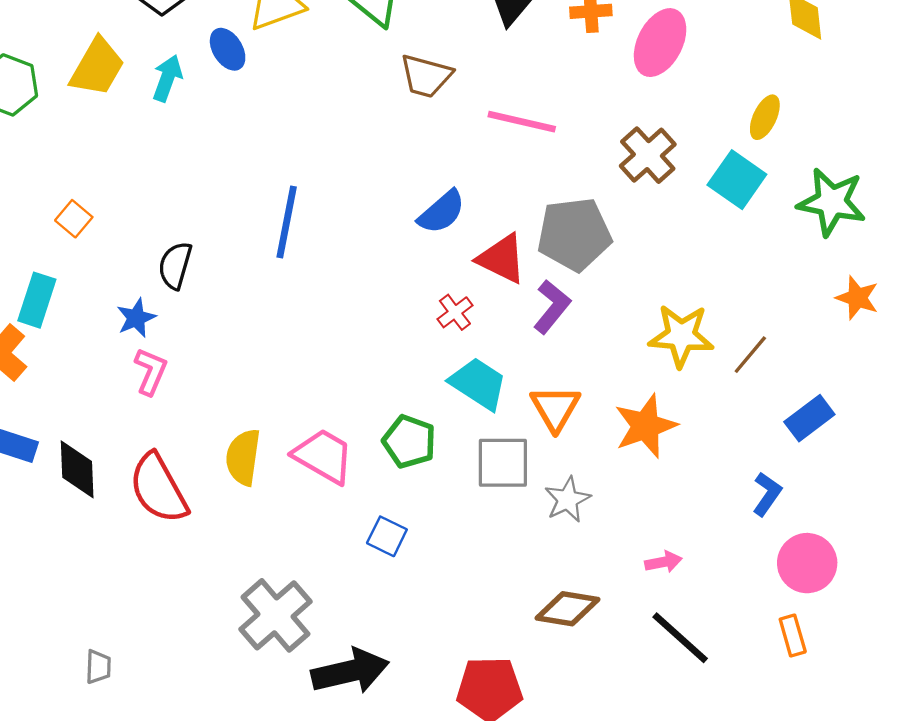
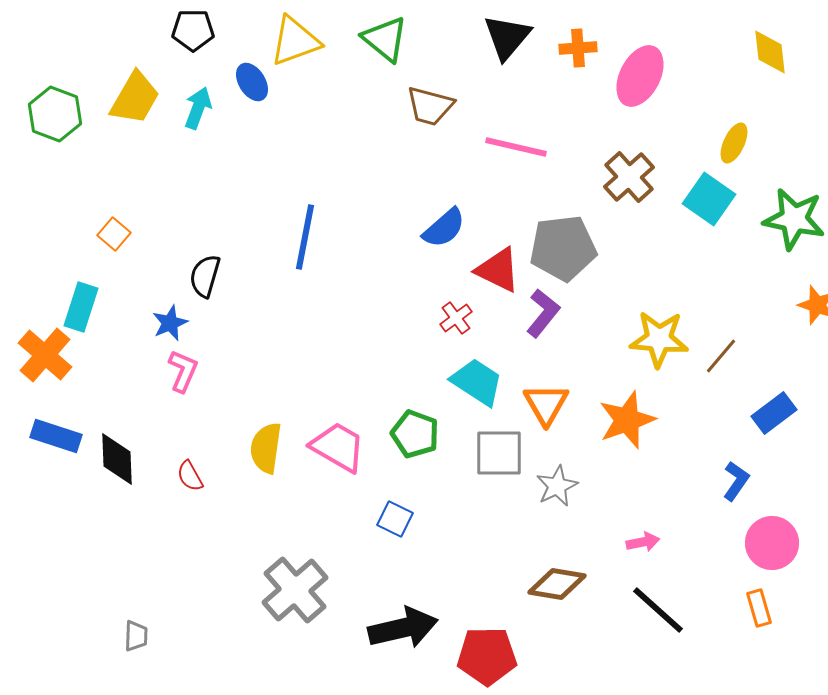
red semicircle: (158, 488) -> (190, 476), size x0.5
black arrow: (350, 671) -> (403, 628), moved

